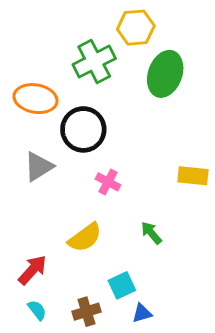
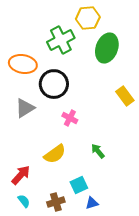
yellow rectangle: (193, 176) -> (125, 96), moved, turned 48

